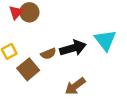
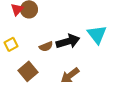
brown square: (28, 69) -> (28, 71), moved

